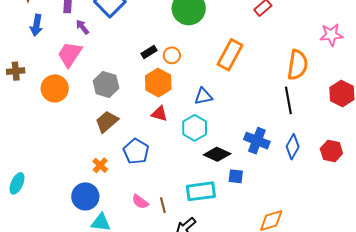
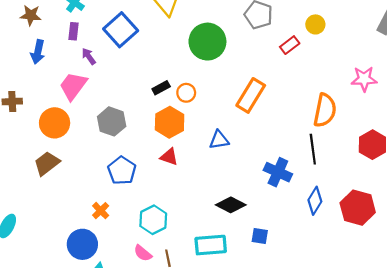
brown trapezoid: (107, 122) -> (47, 163), moved
cyan hexagon: (195, 128) -> (153, 220), moved
blue cross: (257, 141) -> (278, 172), moved
blue pentagon: (136, 151) -> (122, 171), moved
red hexagon: (331, 151) -> (358, 208), size x1.4
blue square: (236, 176) -> (260, 236), moved

